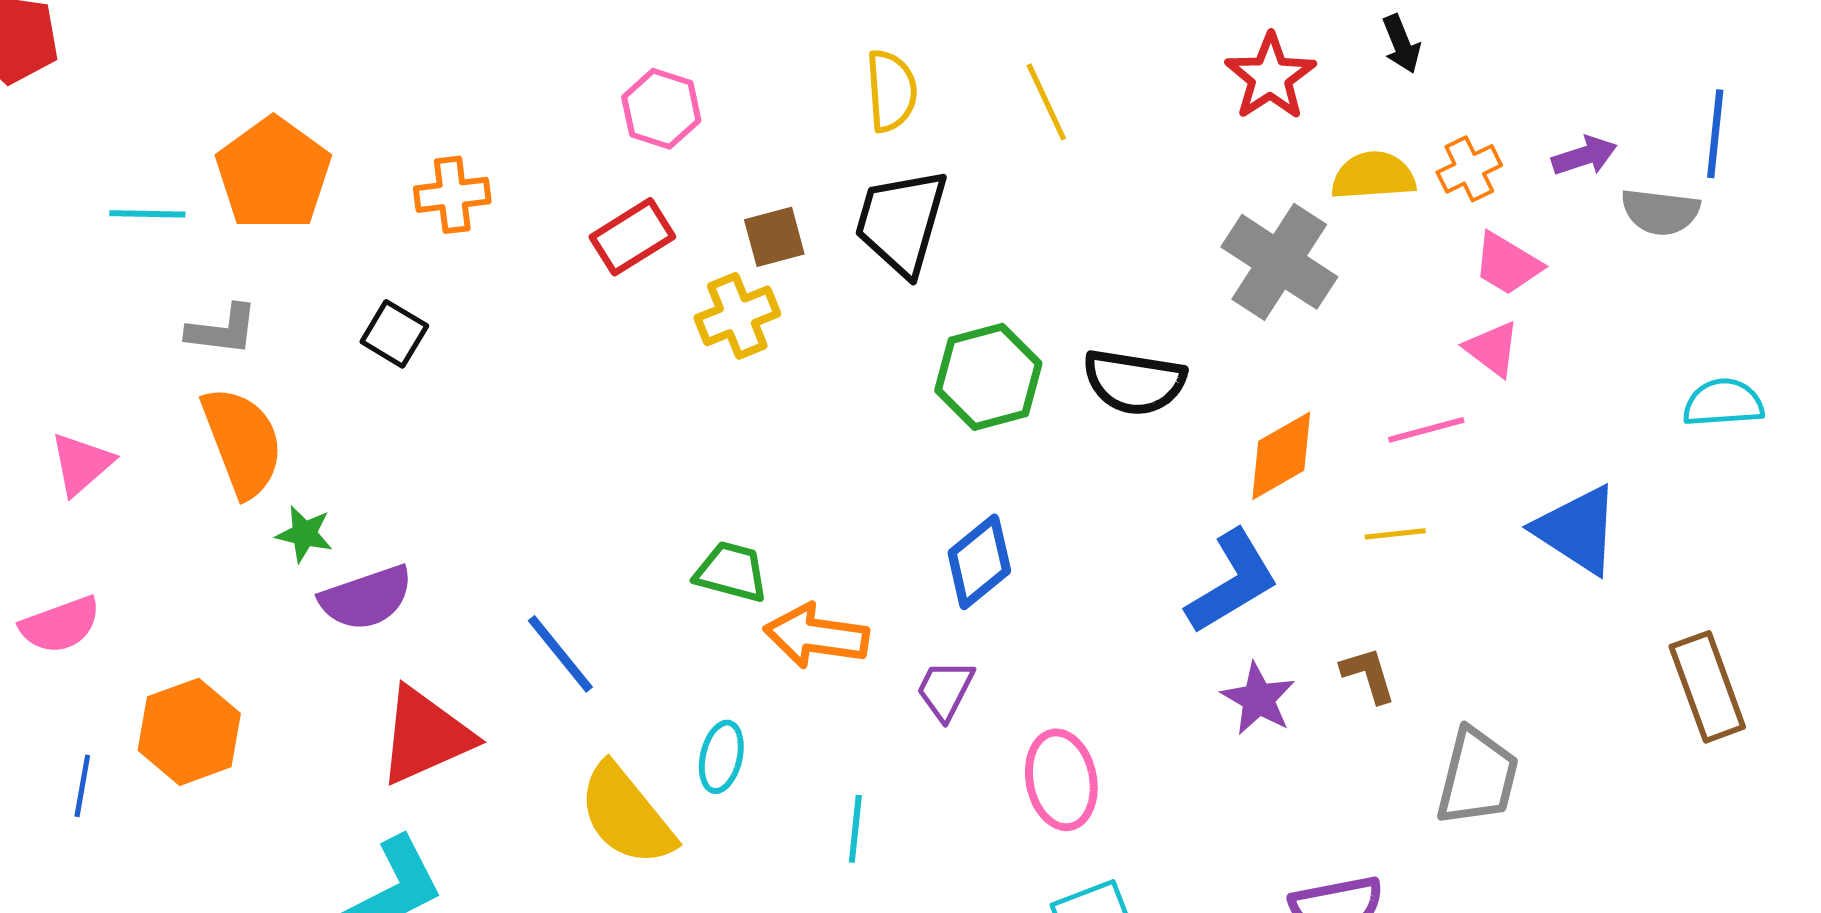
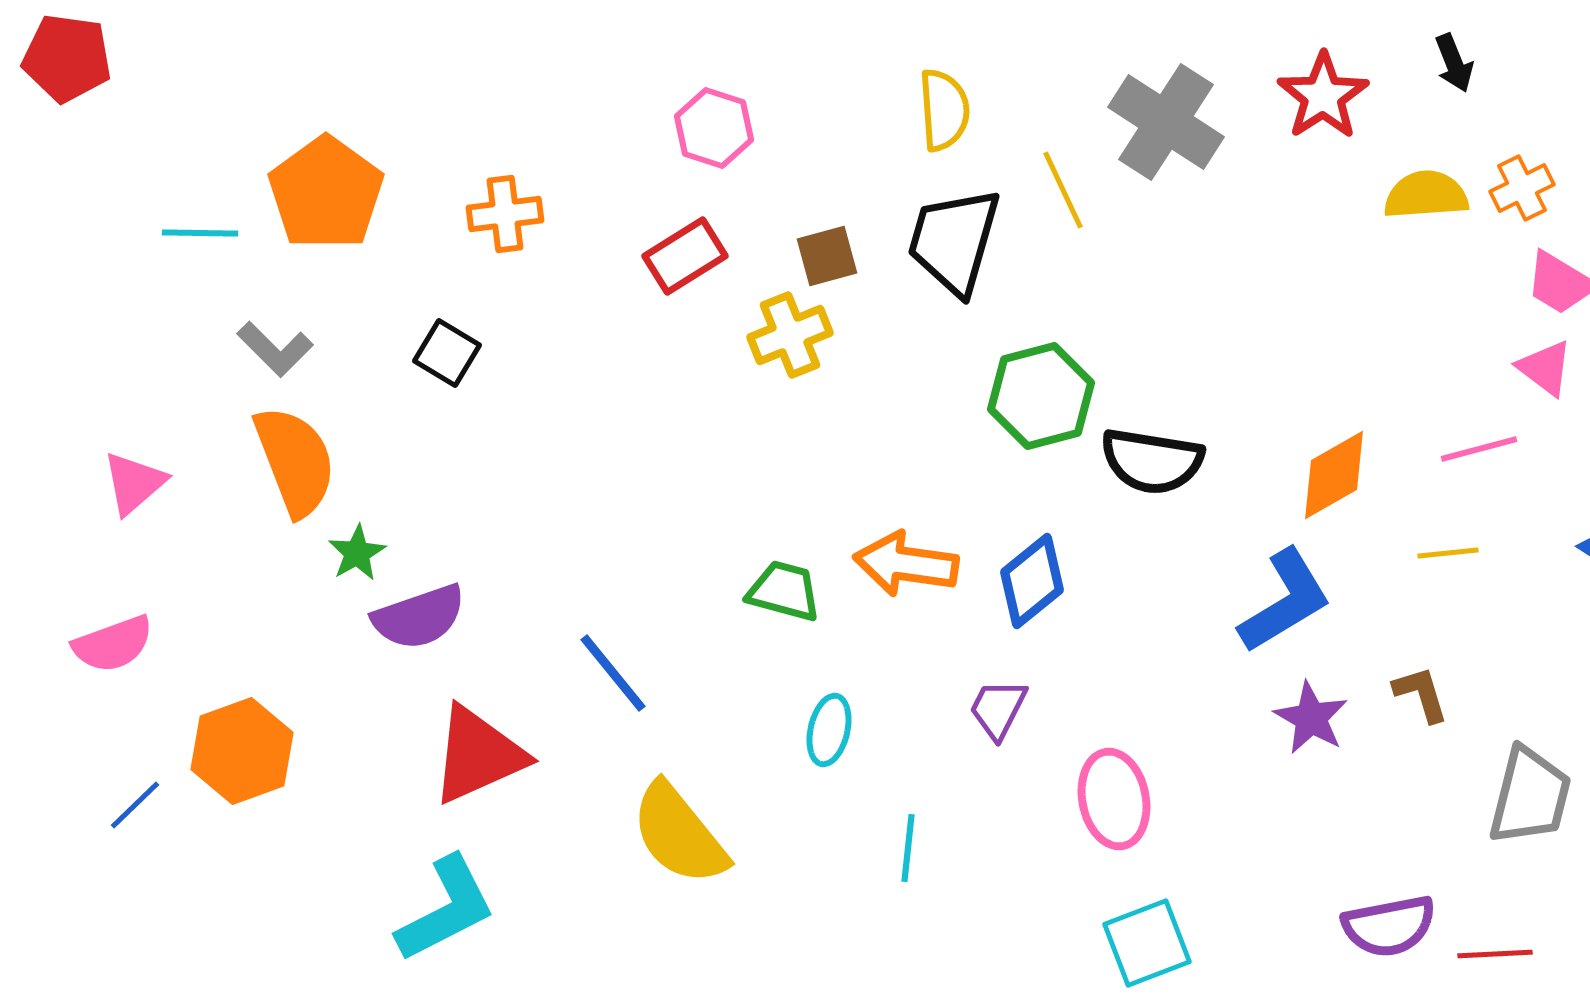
yellow line: (1046, 102) -> (1063, 190), moved
gray cross: (1279, 262) -> (1166, 122), moved
gray L-shape: (222, 330) -> (275, 349), turned 38
black semicircle: (1134, 382) -> (1152, 461), moved
green star: (304, 534) -> (357, 553), turned 30
orange arrow: (816, 636) -> (906, 564), moved
cyan ellipse: (721, 757) -> (829, 730), moved
blue line: (82, 786) -> (135, 805), turned 36

